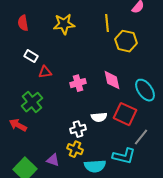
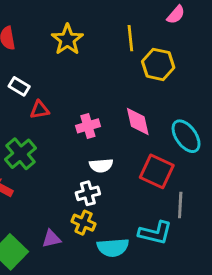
yellow star: (64, 24) -> (67, 40), turned -30
white semicircle: (99, 117) -> (101, 165), moved
gray line: (141, 137) -> (180, 205), turned -36
purple triangle: (53, 160) -> (51, 239), turned -32

